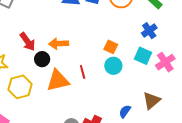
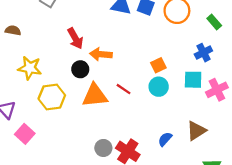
red arrow: (28, 42) -> (75, 38), moved
orange square: (111, 47) -> (158, 65), turned 32
cyan square: (143, 56) -> (193, 80), turned -30
red line: (83, 72) -> (123, 89), turned -48

